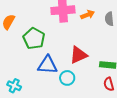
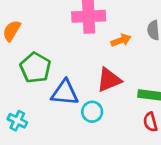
orange arrow: (88, 15) -> (121, 40), moved
green pentagon: (34, 38) -> (35, 68), moved

